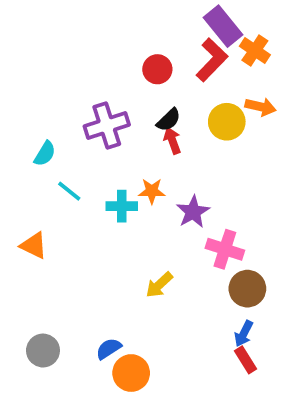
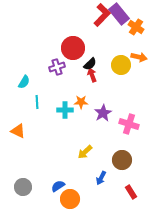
red L-shape: (212, 60) -> (102, 15), moved
red circle: (157, 69) -> (73, 48), moved, size x1.5
purple cross: (107, 125) -> (57, 67), size x0.7
cyan line: (69, 191) -> (37, 102), turned 48
pink cross: (225, 249) -> (129, 124), moved
brown circle: (247, 289) -> (122, 160), moved
blue arrow: (244, 334) -> (101, 178), moved

